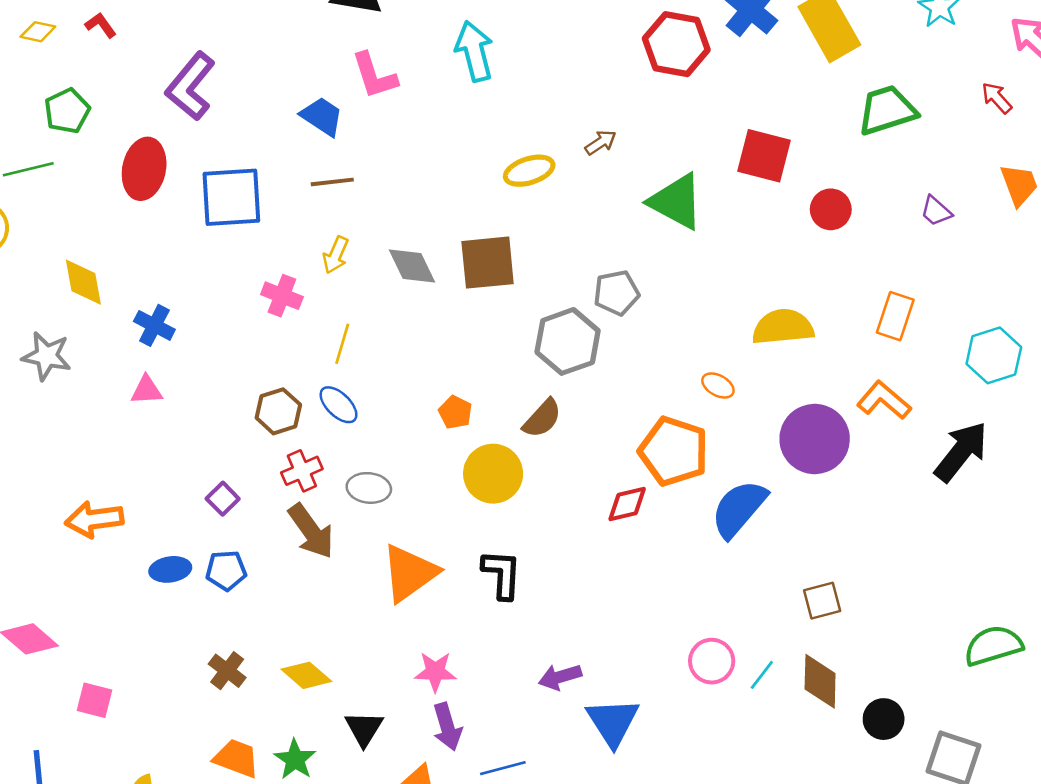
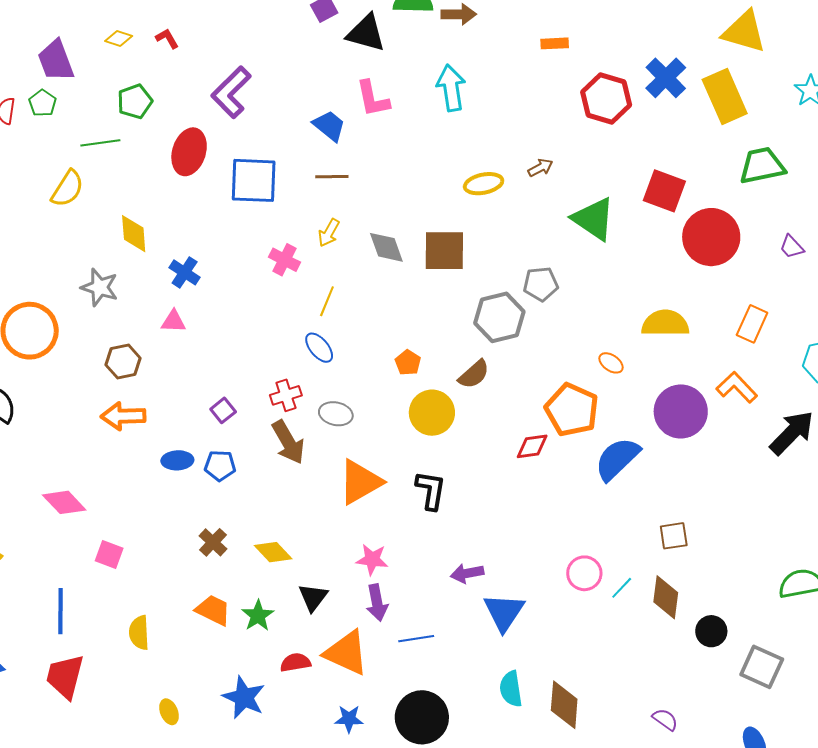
red circle: (831, 209) -> (711, 237), size x1.8
brown hexagon: (278, 411) -> (123, 361), moved

